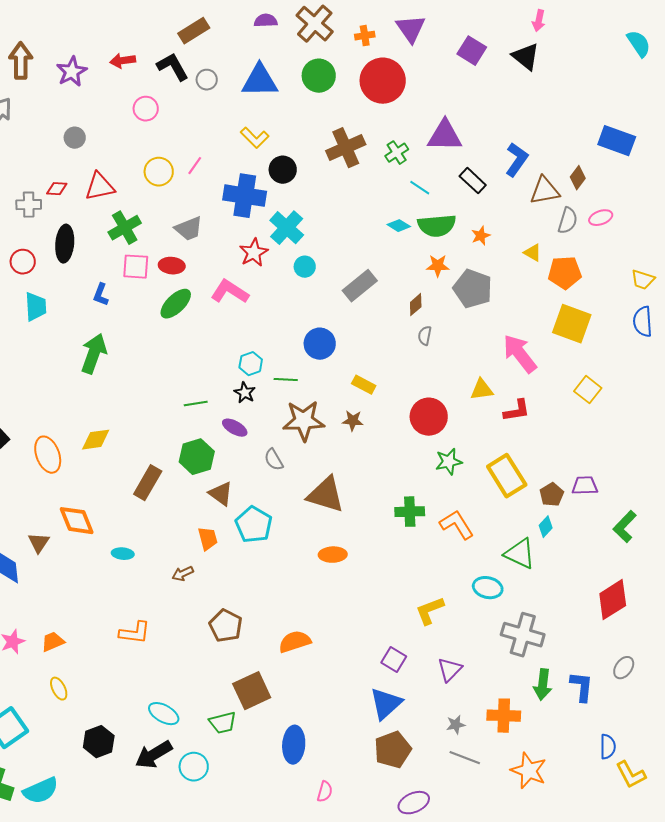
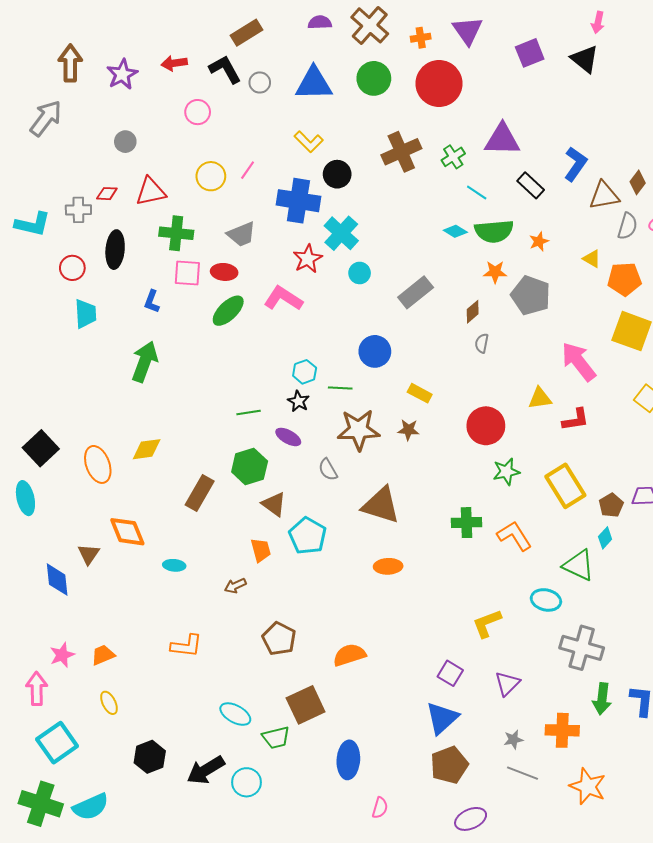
purple square: (472, 51) -> (530, 53), turned 36
green cross: (125, 228) -> (176, 233), turned 36
cyan ellipse: (164, 714) -> (235, 714), moved

